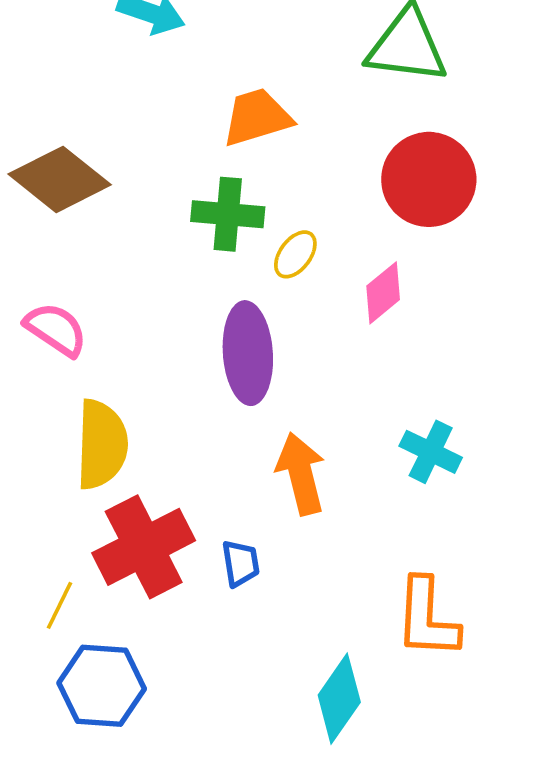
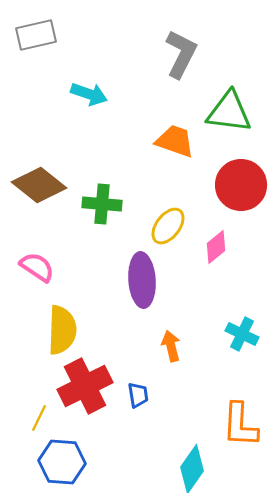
orange trapezoid: (257, 117) -> (175, 141), moved, turned 36
green cross: (228, 214) -> (102, 204), moved
yellow ellipse: (295, 254) -> (168, 226), size x1.4
orange arrow: (301, 474) -> (171, 346), size x0.7

